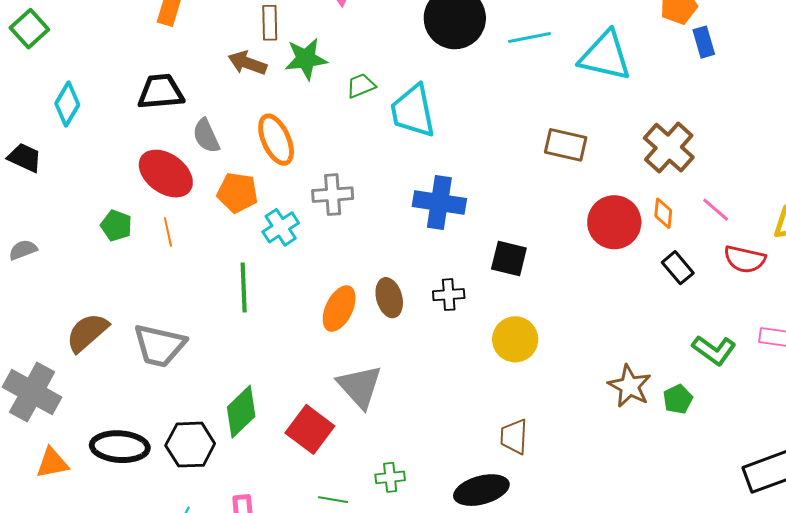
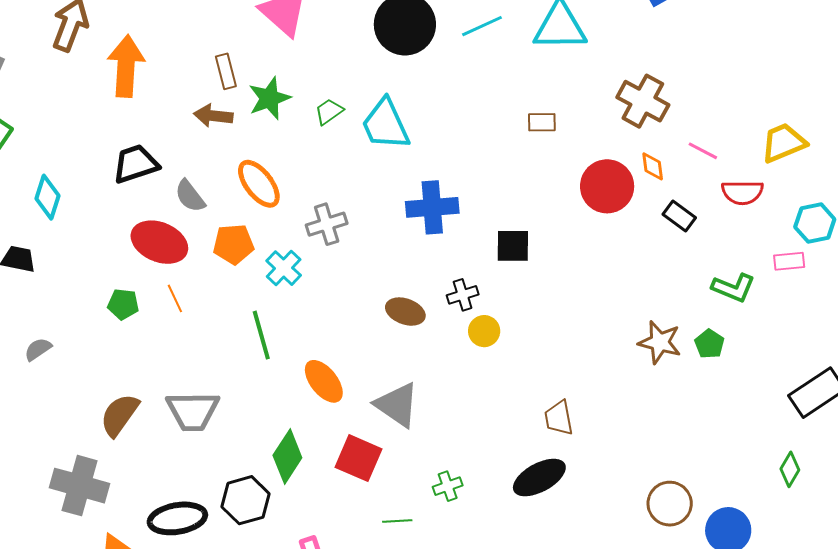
brown rectangle: (566, 145) -> (542, 122), size x0.7
brown ellipse: (389, 298) -> (405, 312), turned -42
orange ellipse: (339, 309) -> (324, 381), moved, turned -51
yellow circle: (515, 339) -> (484, 331), moved, size x0.7

